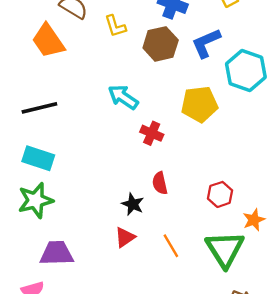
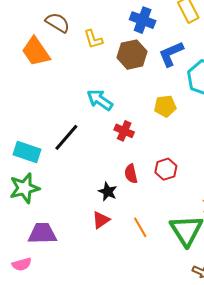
yellow pentagon: (199, 104) -> (165, 106), size x0.7
black line: (39, 108) -> (66, 137), moved, turned -36
red hexagon: (220, 194) -> (166, 169), moved

